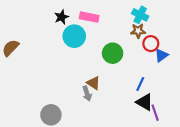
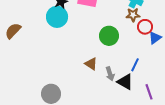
cyan circle: (74, 36) -> (57, 17), moved
gray arrow: (87, 94) -> (110, 74), moved
black triangle: (144, 102) -> (125, 82), moved

